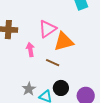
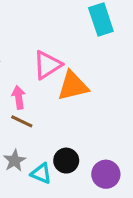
brown line: (53, 63) -> (22, 121), moved

